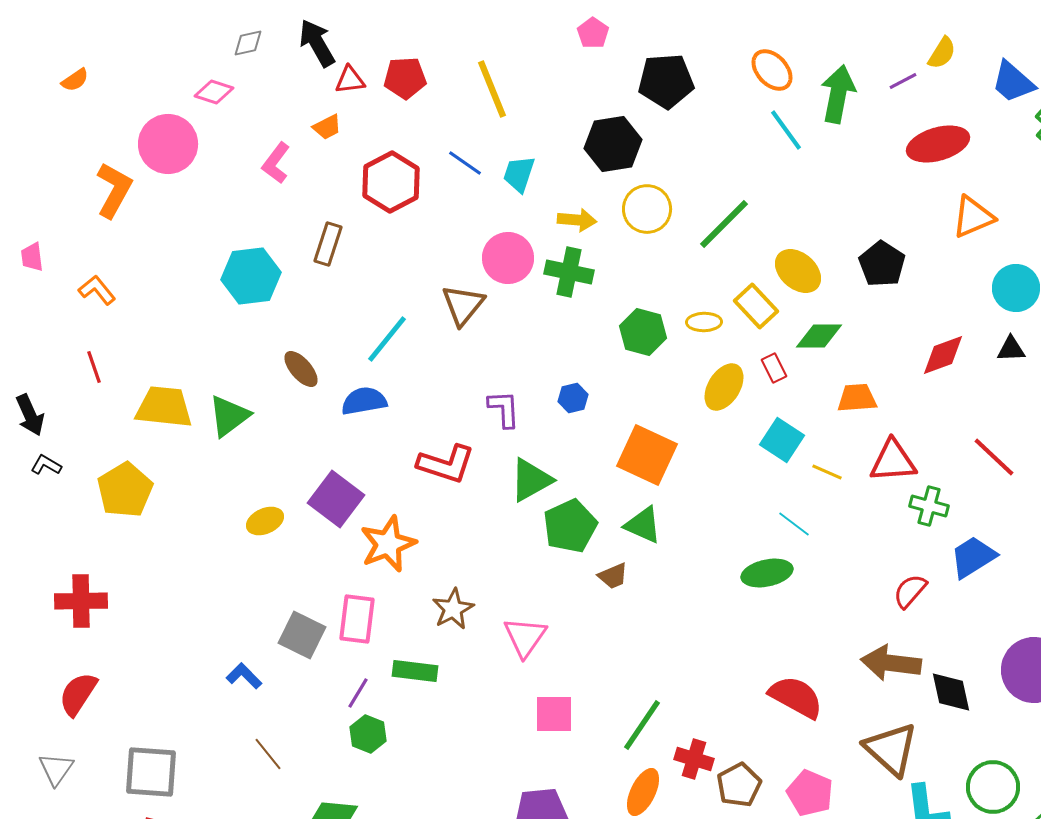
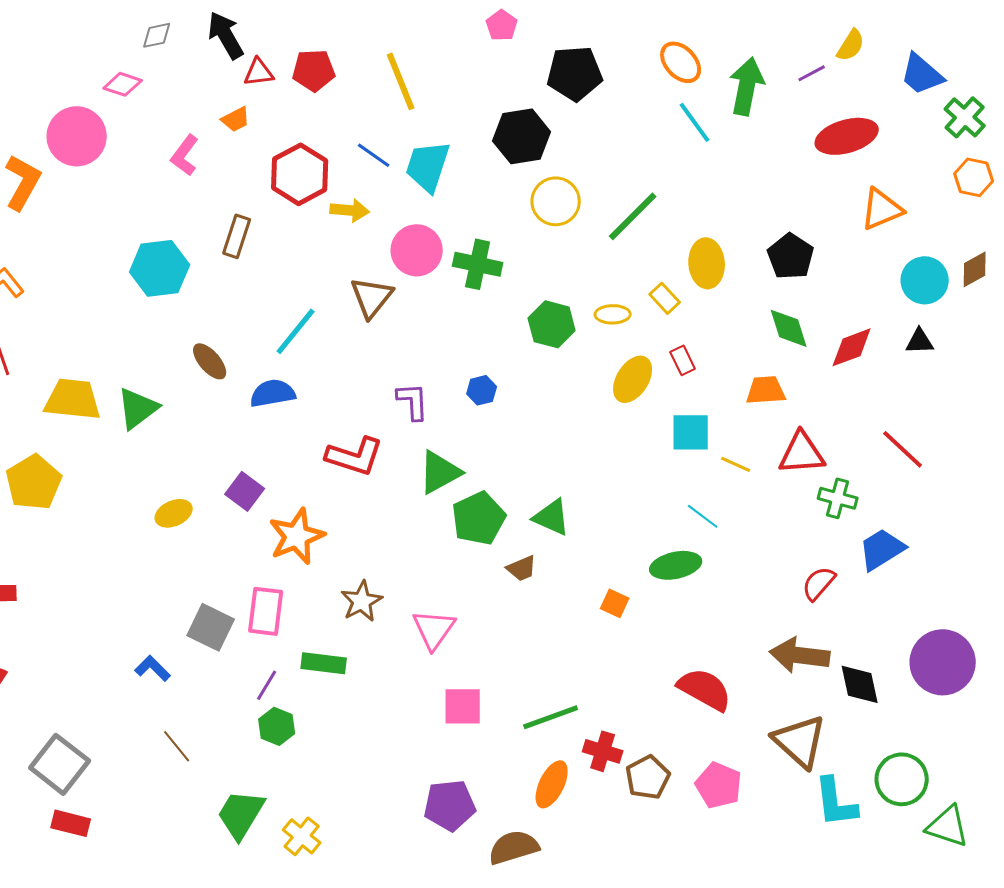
cyan trapezoid: (519, 174) -> (428, 166), size x1.4
yellow arrow: (577, 220) -> (350, 210), moved
yellow ellipse: (798, 271) -> (707, 263), turned 45
yellow rectangle: (756, 306) -> (665, 298), size x0.7
green diamond: (819, 336) -> (789, 328), moved, turned 72
cyan square: (782, 440) -> (691, 432), turned -33
orange square: (647, 455) -> (615, 603), moved, size x0.5
purple square: (336, 499) -> (245, 491), size x0.7
green line: (642, 725) -> (551, 717), turned 36
gray square: (151, 772) -> (60, 764), turned 34

